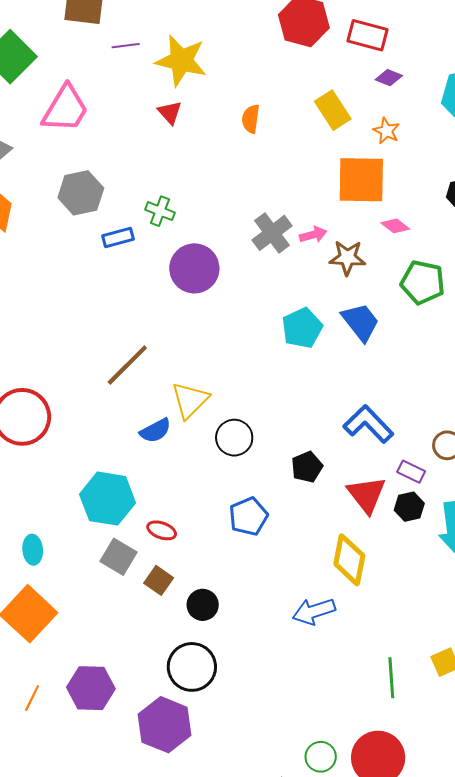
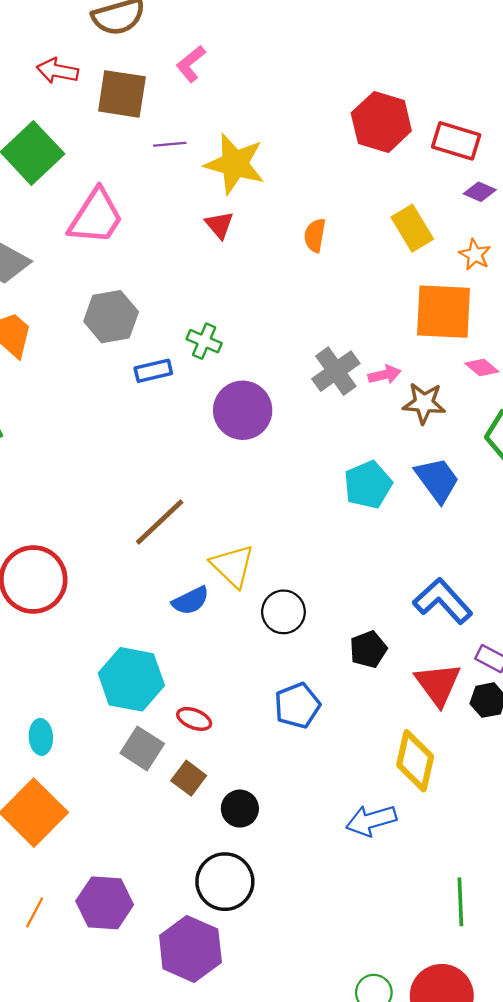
yellow triangle: (190, 400) -> (233, 566), turned -33

